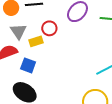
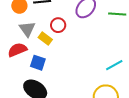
yellow rectangle: (36, 41) -> (45, 38), turned 56

